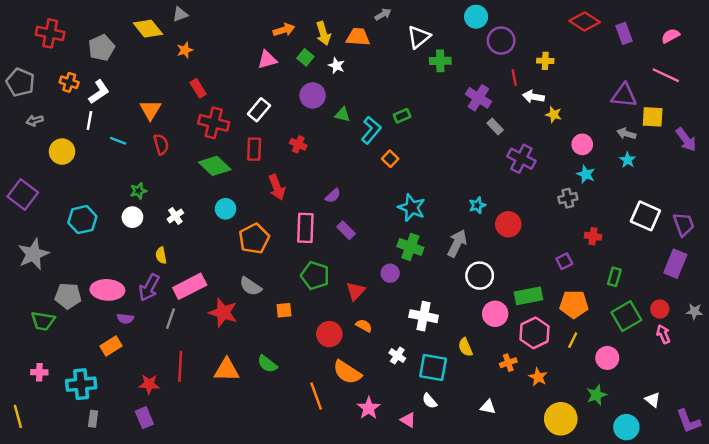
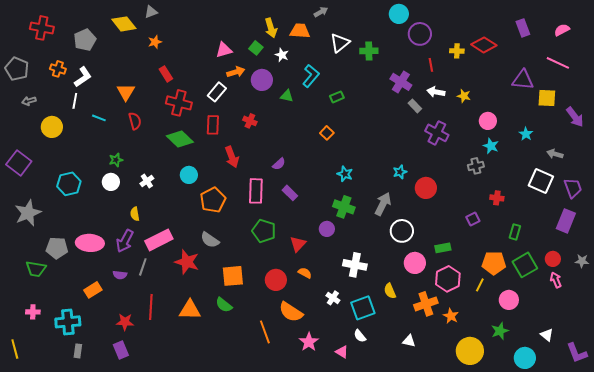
red diamond: (585, 21) -> (484, 45), moved
orange arrow: (284, 30) -> (236, 72), moved
white triangle: (419, 37) -> (340, 43), moved
white arrow: (533, 97) -> (436, 92), moved
cyan L-shape: (371, 130) -> (311, 76), moved
gray arrow: (626, 134) -> (555, 154), moved
cyan star: (412, 208) -> (345, 174), size x0.7
green rectangle: (529, 296) -> (443, 248), size x0.7
orange pentagon: (574, 304) -> (494, 263), moved
orange square: (284, 310) -> (233, 276), moved, size x1.6
purple semicircle: (125, 319) -> (120, 275), moved
orange cross: (508, 363) -> (426, 304), size x1.6
cyan square: (433, 367) -> (363, 308), turned -30

